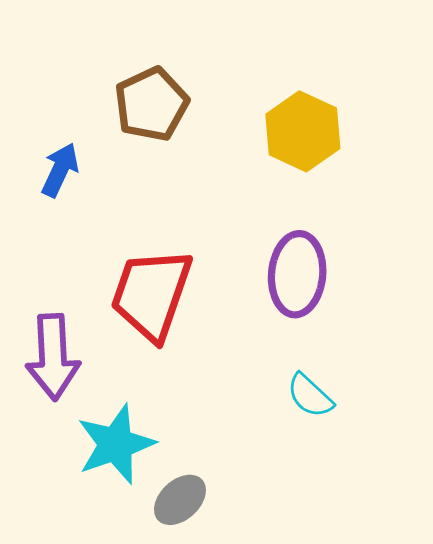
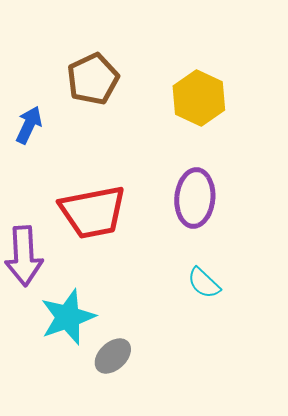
red trapezoid: (151, 294) -> (93, 212), turned -120

